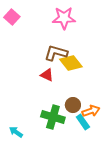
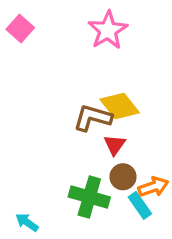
pink star: (64, 18) -> (108, 30), turned -30
brown L-shape: (56, 53) -> (93, 118), moved
red triangle: (47, 75) -> (115, 145), moved, turned 40

